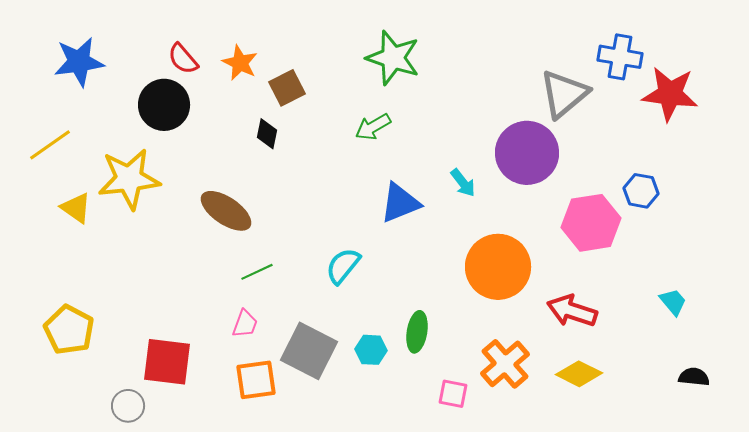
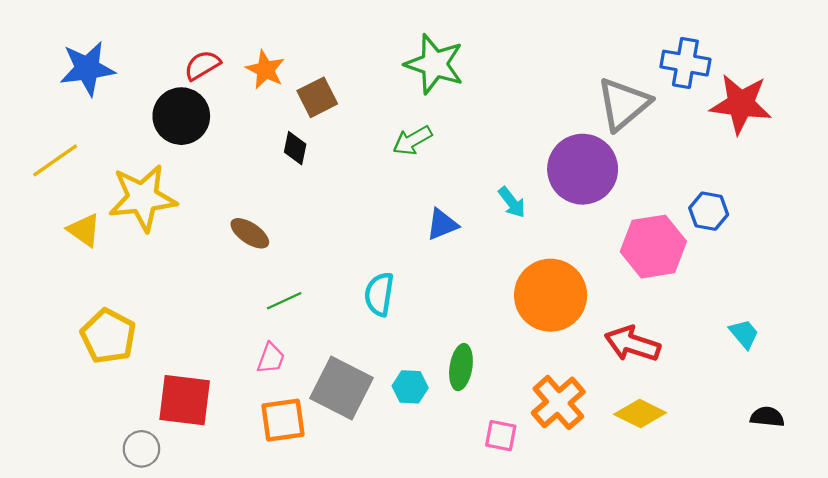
red semicircle: (183, 59) -> (202, 65), turned 100
blue triangle: (400, 203) -> (442, 224), size x0.7
brown ellipse: (226, 211) -> (250, 233), size x0.7
cyan semicircle: (343, 266) -> (379, 294), turned -30
yellow pentagon: (69, 330) -> (108, 336), moved

